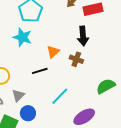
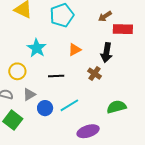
cyan star: (22, 37) -> (37, 48), moved
orange triangle: (53, 52) -> (75, 50), moved
blue circle: (28, 113) -> (45, 108), moved

